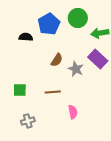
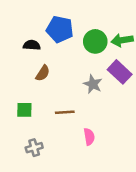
green circle: (78, 18) -> (95, 41), moved
blue pentagon: (49, 24) -> (60, 29), turned -30
brown semicircle: (57, 60) -> (43, 73), moved

